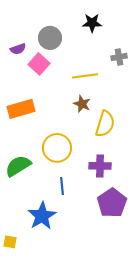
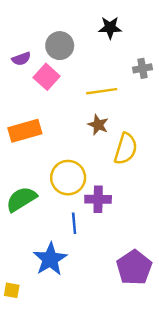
purple cross: (100, 166) -> (98, 199), moved
purple pentagon: (112, 203) -> (134, 268), moved

